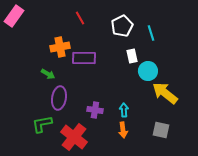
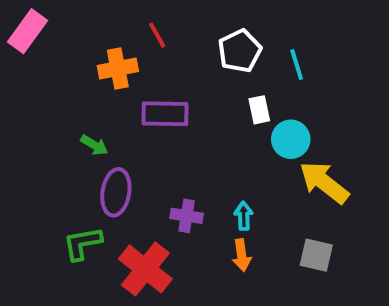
orange cross: (60, 47) -> (118, 69), moved

